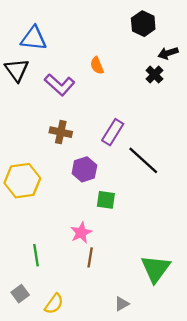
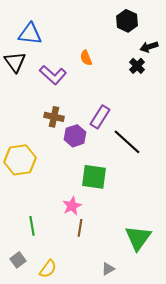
purple hexagon: (84, 169) -> (75, 136), moved
green square: (106, 200) -> (94, 177), size x1.5

